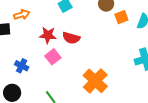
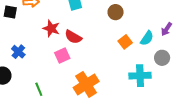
orange square: (121, 17) -> (125, 42), moved, turned -32
pink square: (53, 57) -> (62, 55), moved

